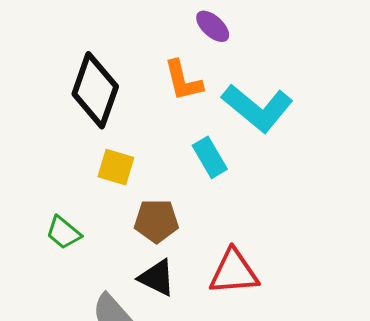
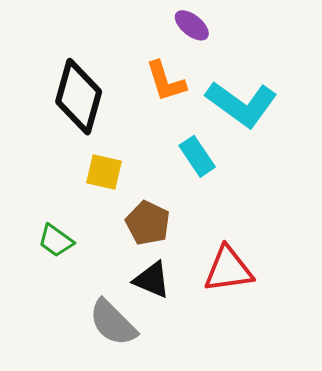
brown pentagon: (156, 221) -> (148, 223), turned 30

